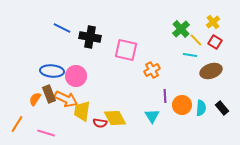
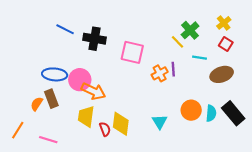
yellow line: (196, 40) -> (177, 42), moved
purple line: (165, 96) -> (173, 69), moved
orange arrow: (66, 99) -> (93, 91), moved
black rectangle: (222, 108) -> (233, 113), size x1.6
yellow diamond: (115, 118) -> (121, 124), turned 35
red semicircle: (100, 123) -> (105, 129), turned -120

